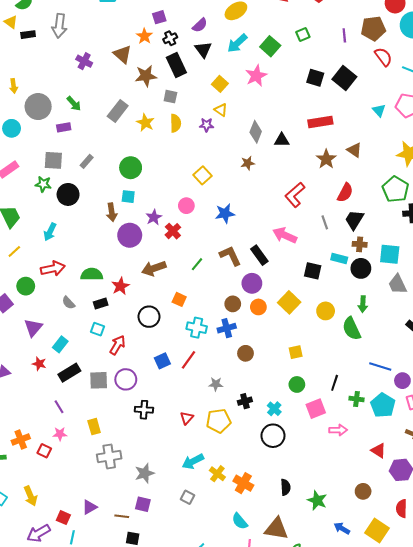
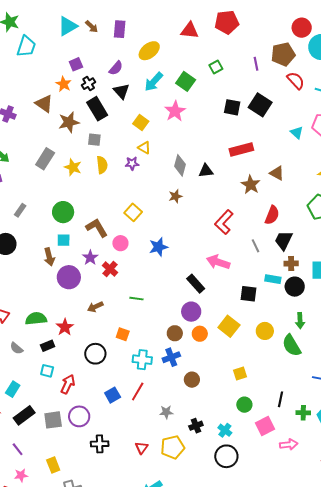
brown L-shape: (230, 256) -> (97, 228), moved
green line: (197, 264) -> (136, 299), turned 64
brown arrow: (154, 268) -> (95, 307), size x0.7

